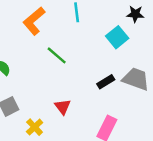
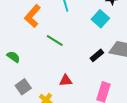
red triangle: (63, 107) -> (66, 80), turned -48

